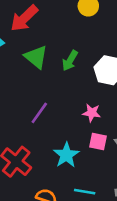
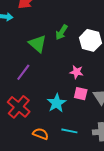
green triangle: (36, 57) -> (38, 44), moved
purple line: (39, 113) -> (23, 72), moved

